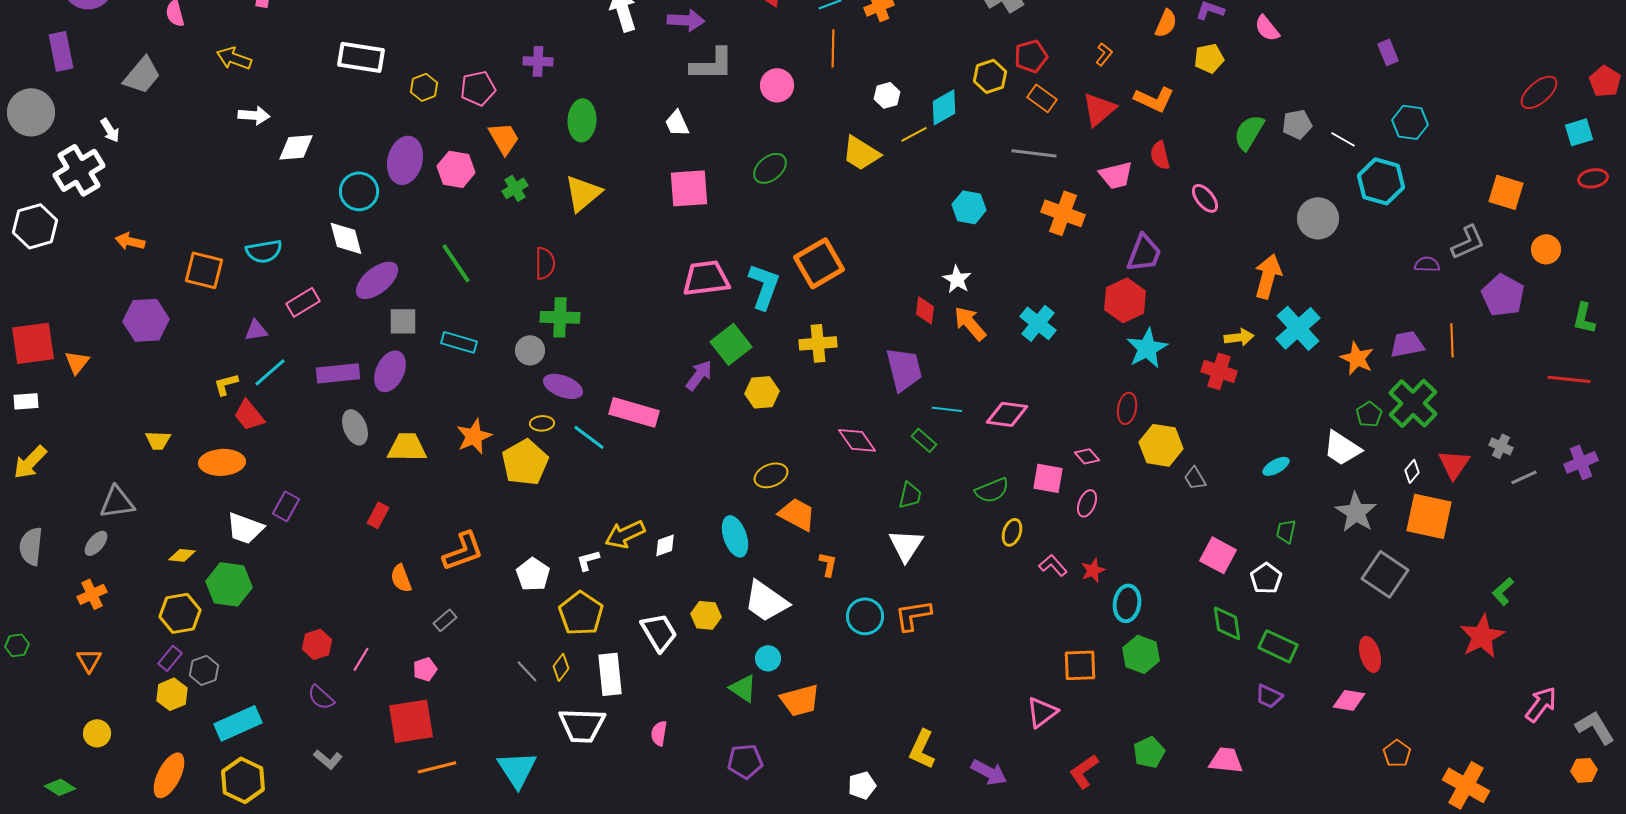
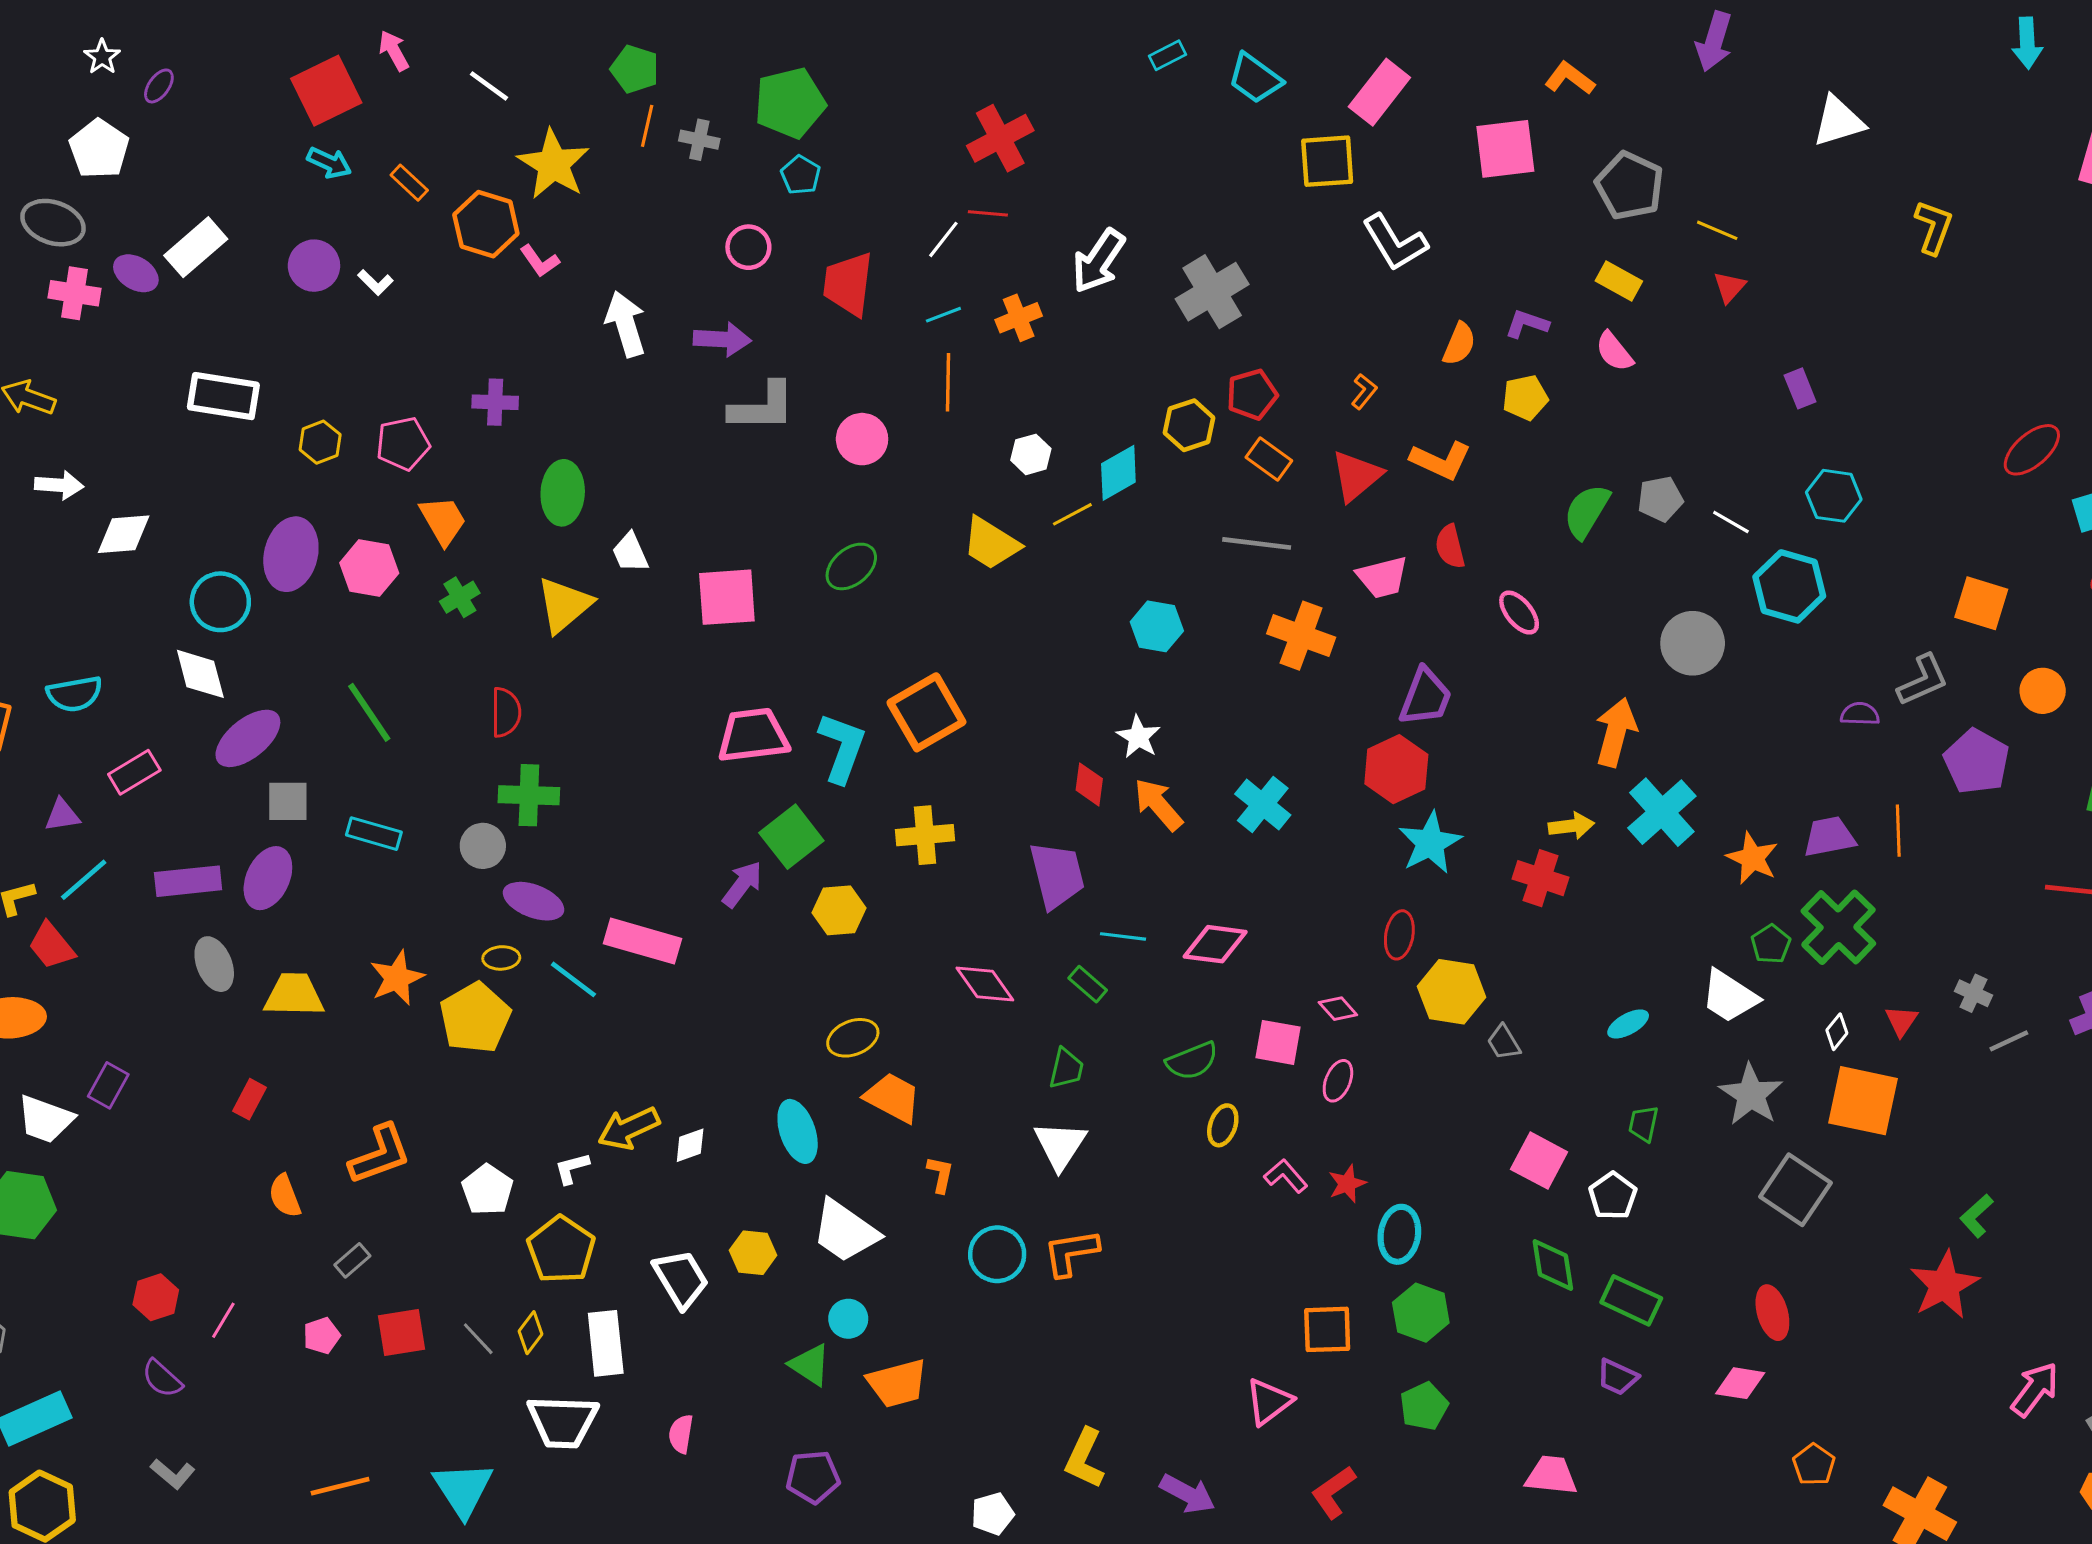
white trapezoid: (677, 123) -> (630, 553), moved
red triangle: (1454, 464) -> (1901, 1021), size x0.7
red square: (411, 721) -> (401, 1333), moved, size x0.7
green pentagon: (1149, 752) -> (1424, 1406), moved

